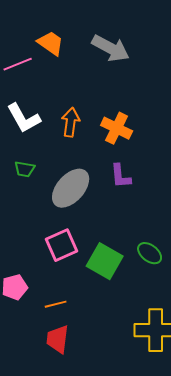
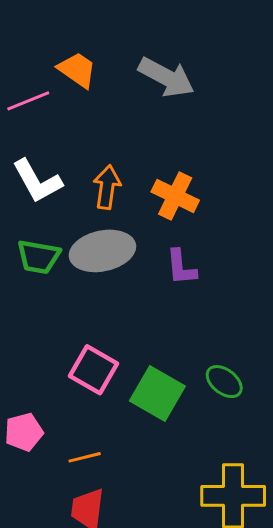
green trapezoid: (25, 169) -> (39, 257), size x1.4
gray ellipse: (71, 188) -> (102, 251), moved, turned 36
pink square: (62, 245) -> (94, 370), turned -36

